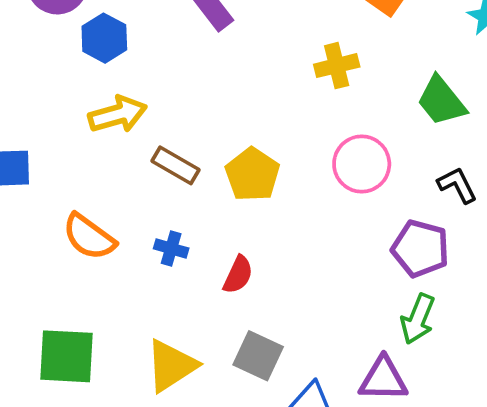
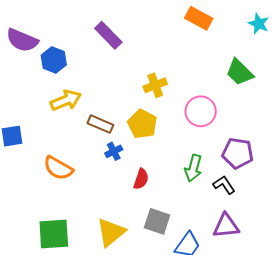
yellow cross: (337, 66) -> (155, 85), moved
black L-shape: (457, 185) -> (224, 185), moved
blue cross: (171, 248) -> (114, 151), moved, turned -36
green arrow: (418, 319) -> (193, 168), moved

